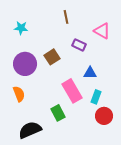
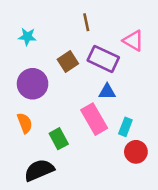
purple rectangle: (79, 45) -> (103, 59), size x1.6
brown square: (52, 57) -> (68, 62), moved
blue triangle: (90, 73) -> (107, 92), moved
green rectangle: (58, 113) -> (59, 139), moved

